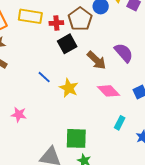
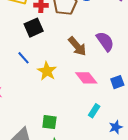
black square: (67, 44) -> (34, 28), moved
green square: (76, 138) -> (49, 122), size x0.7

